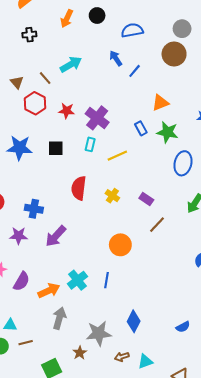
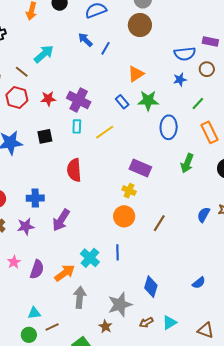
yellow cross: (112, 196) -> (129, 191), moved
purple rectangle: (146, 199) -> (140, 168), size x1.5
brown line: (157, 225) -> (159, 223), moved

